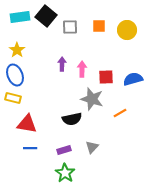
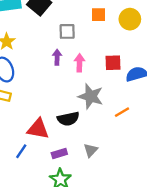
gray square: (70, 27) -> (67, 31), moved
red square: (106, 77) -> (113, 63), moved
red triangle: (27, 124) -> (38, 129), moved
blue line: (30, 148) -> (21, 151), turned -56

